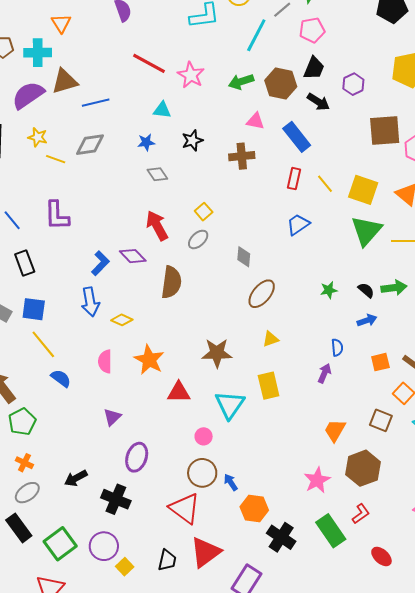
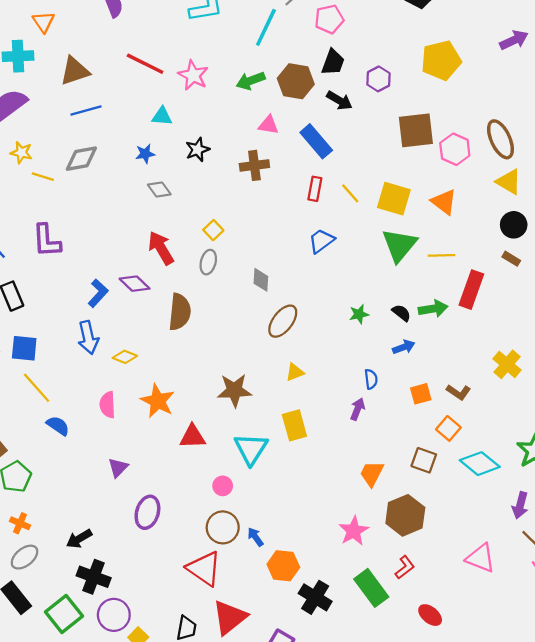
brown triangle: (65, 81) -> (75, 71), moved
gray ellipse: (198, 239) -> (208, 262), turned -30
black cross: (116, 499) -> (94, 577), moved

